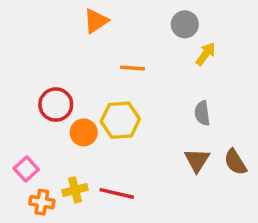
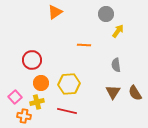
orange line: (132, 68) -> (84, 45), moved
yellow hexagon: (120, 120) -> (69, 84), moved
orange circle: (84, 132) -> (41, 83), moved
yellow cross: (75, 190) -> (37, 102), moved

